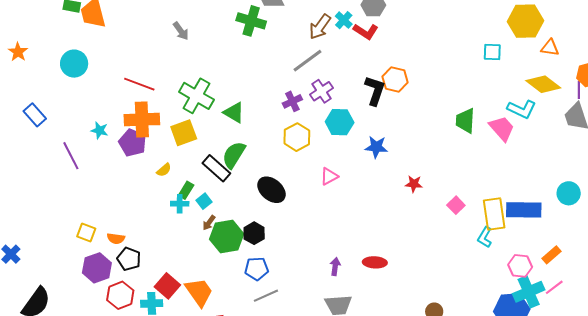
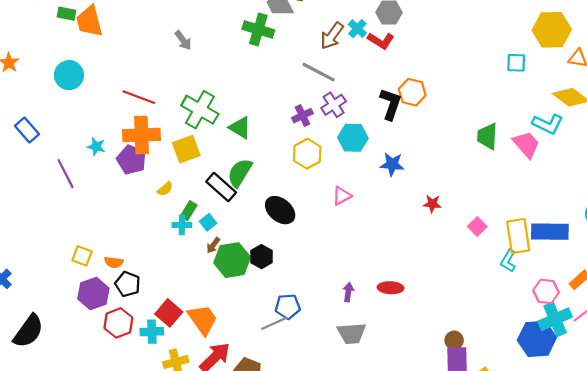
gray line: (307, 61) -> (319, 72), turned 64
blue pentagon: (257, 269) -> (288, 306), moved

